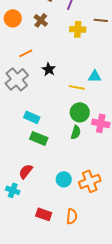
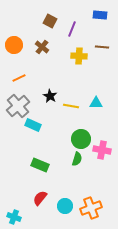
orange line: (26, 53) -> (19, 78), moved
yellow line: (77, 87) -> (71, 106), moved
cyan rectangle: (32, 117) -> (33, 125), moved
red semicircle: (26, 171) -> (40, 198), moved

